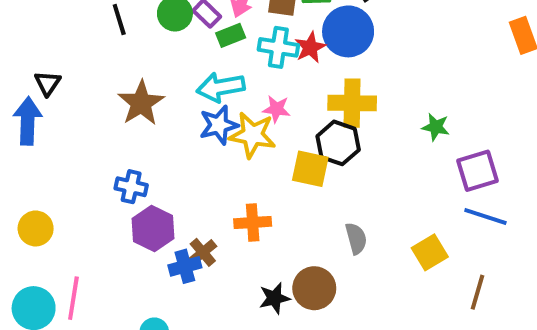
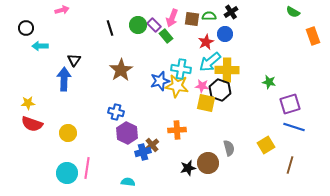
blue circle: (348, 31) -> (225, 34), size x0.6
green rectangle: (231, 35) -> (166, 36), turned 72
cyan cross: (278, 47) -> (181, 69), moved
cyan arrow: (221, 87) -> (210, 62), moved, turned -30
pink star: (276, 109) -> (202, 86), moved
gray semicircle: (356, 238) -> (229, 148), moved

